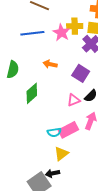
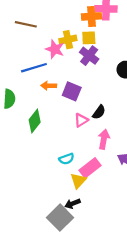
blue line: (32, 33) -> (34, 68), moved
purple square: (81, 73) -> (72, 91), moved
pink rectangle: (68, 130) -> (90, 168), moved

